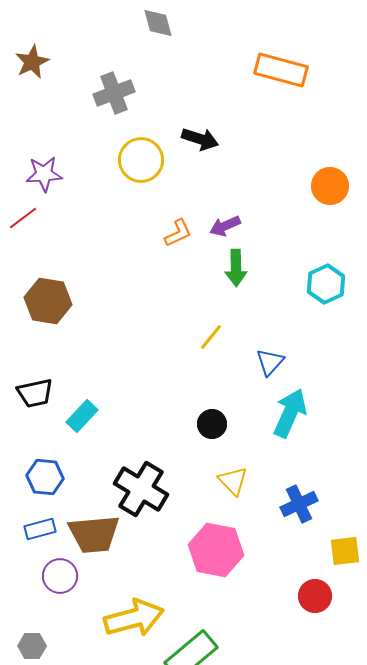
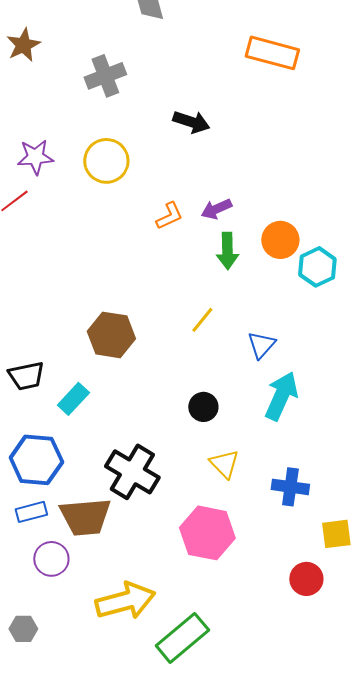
yellow circle: (141, 160) -> (106, 161), moved
orange circle: (330, 186) -> (280, 240), moved
brown hexagon: (48, 301) -> (111, 335), moved
blue hexagon: (45, 477) -> (36, 460), size x1.4
blue cross: (299, 504) -> (290, 487), turned 33

